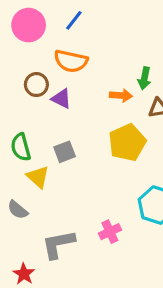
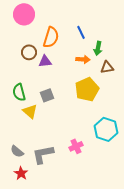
blue line: (74, 20) -> (81, 32), moved, turned -64
orange semicircle: (71, 61) -> (51, 37), turned -85
purple triangle: (61, 99) -> (45, 61), turned -32
gray semicircle: (18, 210) -> (17, 151), moved

